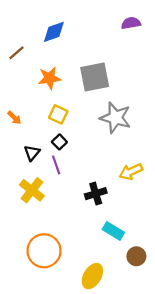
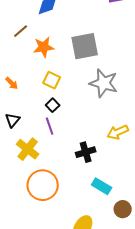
brown line: (16, 53) -> (21, 31), moved
black triangle: (32, 153) -> (13, 120), moved
orange circle: (44, 251) -> (43, 185), moved

